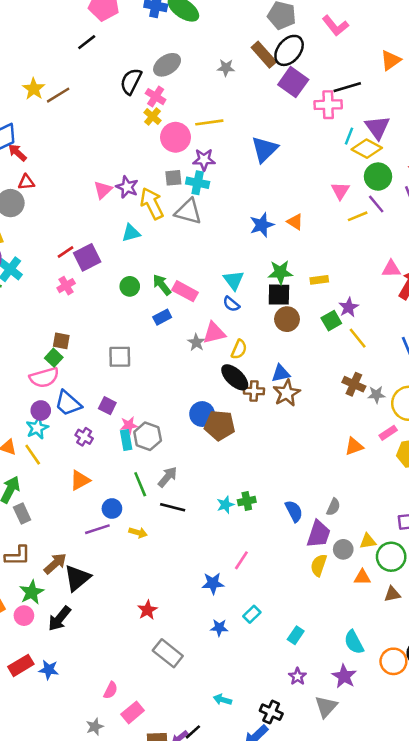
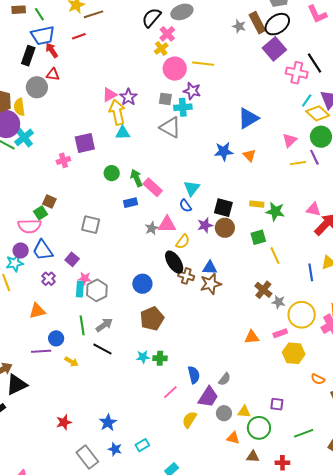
gray star: (226, 68) -> (239, 26), moved
black line: (347, 87) -> (314, 63), turned 60
blue triangle: (264, 149) -> (248, 118), moved
cyan cross: (198, 183) -> (183, 107), turned -30
yellow arrow: (152, 204) -> (117, 112), moved
red line: (65, 252) -> (79, 36), moved
green star: (280, 272) -> (275, 211), moved
purple star: (349, 307) -> (205, 225), moved
brown pentagon: (220, 425) -> (152, 319), moved, turned 30
pink line: (241, 560) -> (170, 392), moved
yellow semicircle: (319, 565) -> (189, 420), moved
blue star: (213, 583) -> (108, 423), moved, turned 30
gray rectangle: (168, 653) -> (87, 457), moved

